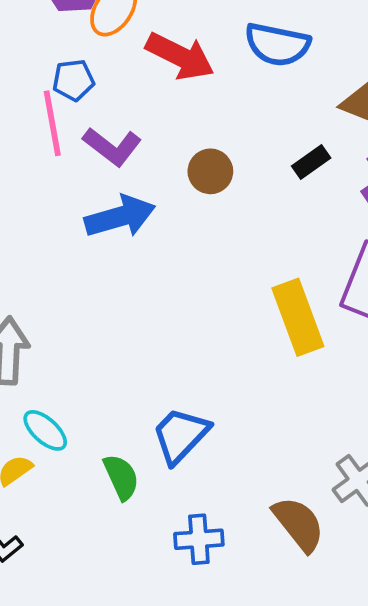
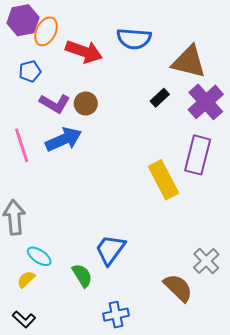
pink line: (52, 123) -> (22, 145), moved
brown circle: (210, 171) -> (86, 103), moved
blue cross: (199, 539) -> (116, 315), moved

